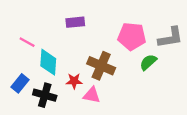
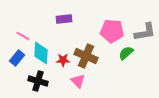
red star: (74, 81) -> (63, 60), moved
blue rectangle: (20, 83) -> (17, 58), moved
pink triangle: (92, 95) -> (78, 81), turned 35

